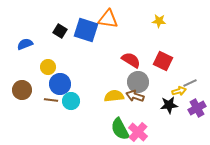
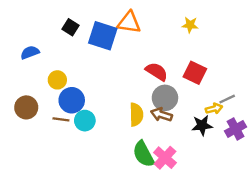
black square: (60, 31) -> (70, 27), moved
yellow semicircle: (114, 96) -> (136, 115), turned 96

